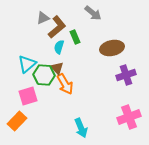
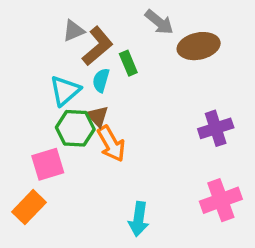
brown ellipse: (112, 48) -> (199, 46), moved
cyan triangle: (27, 64) -> (65, 91), moved
cyan arrow: (81, 128) -> (139, 219), turned 30

